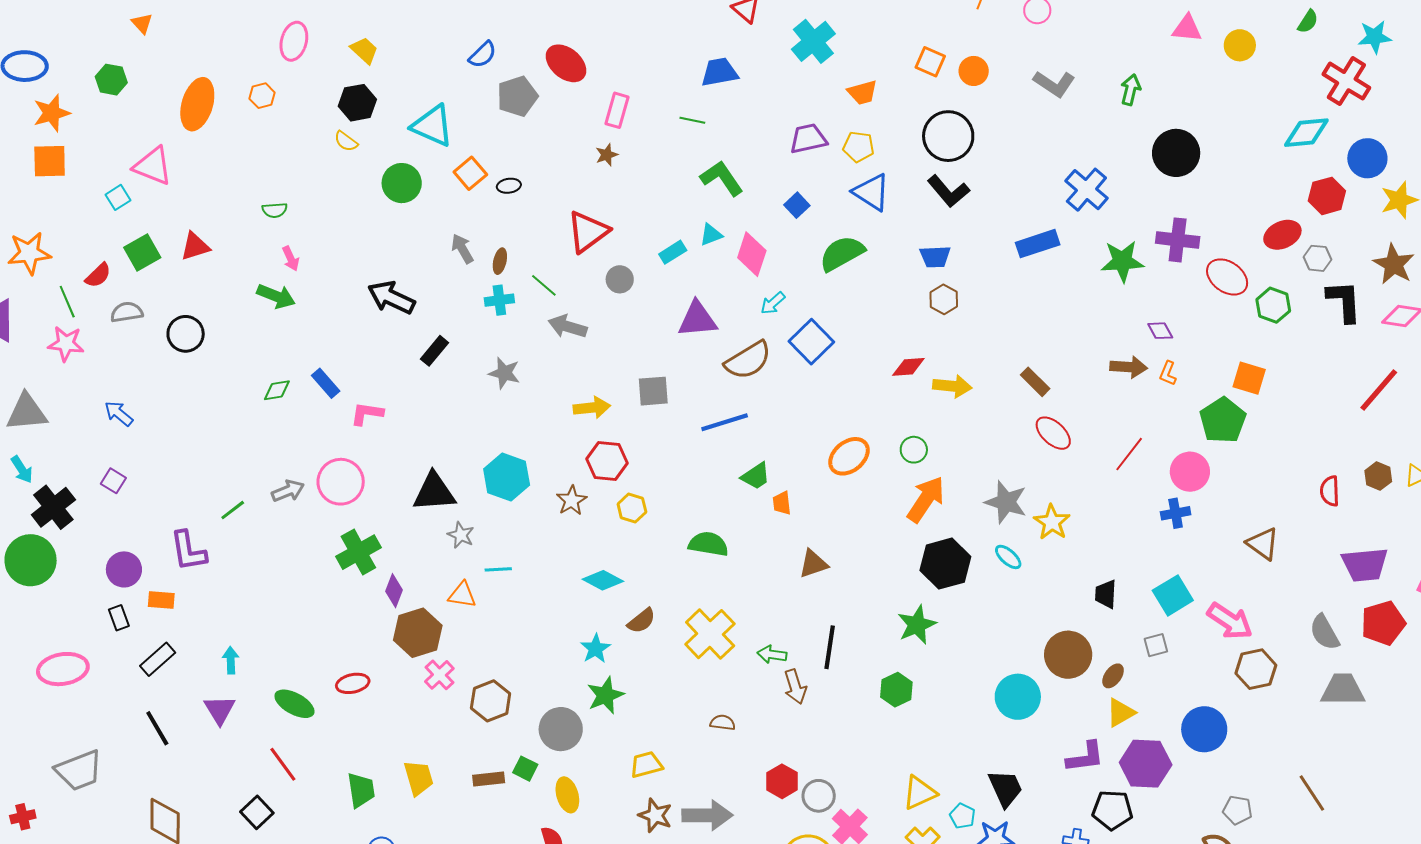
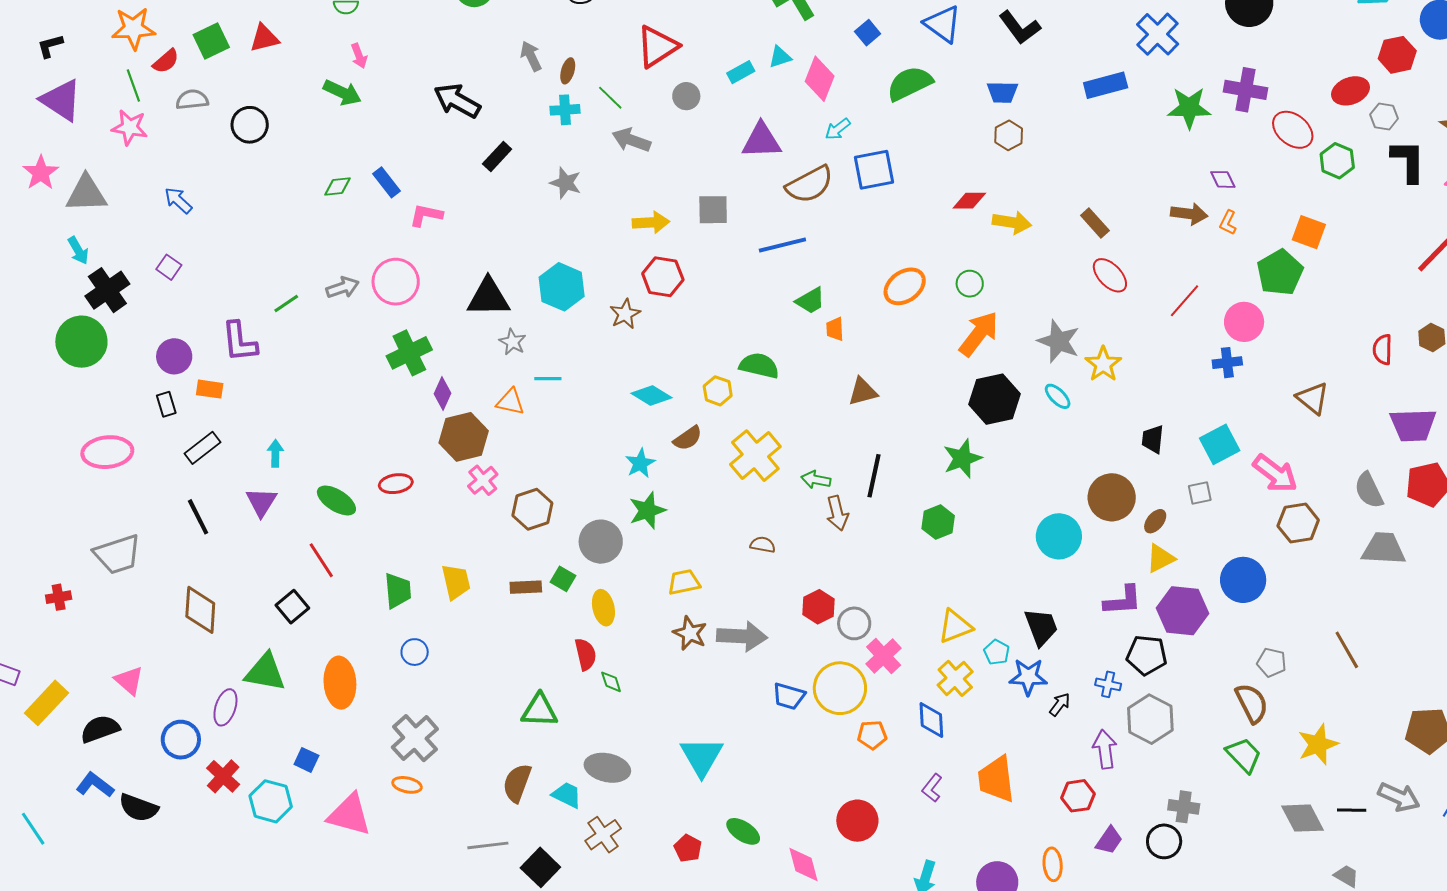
orange star: (29, 253) -> (133, 29), moved
blue square: (811, 342) -> (874, 170), turned 30
yellow hexagon: (632, 508) -> (718, 391), moved

